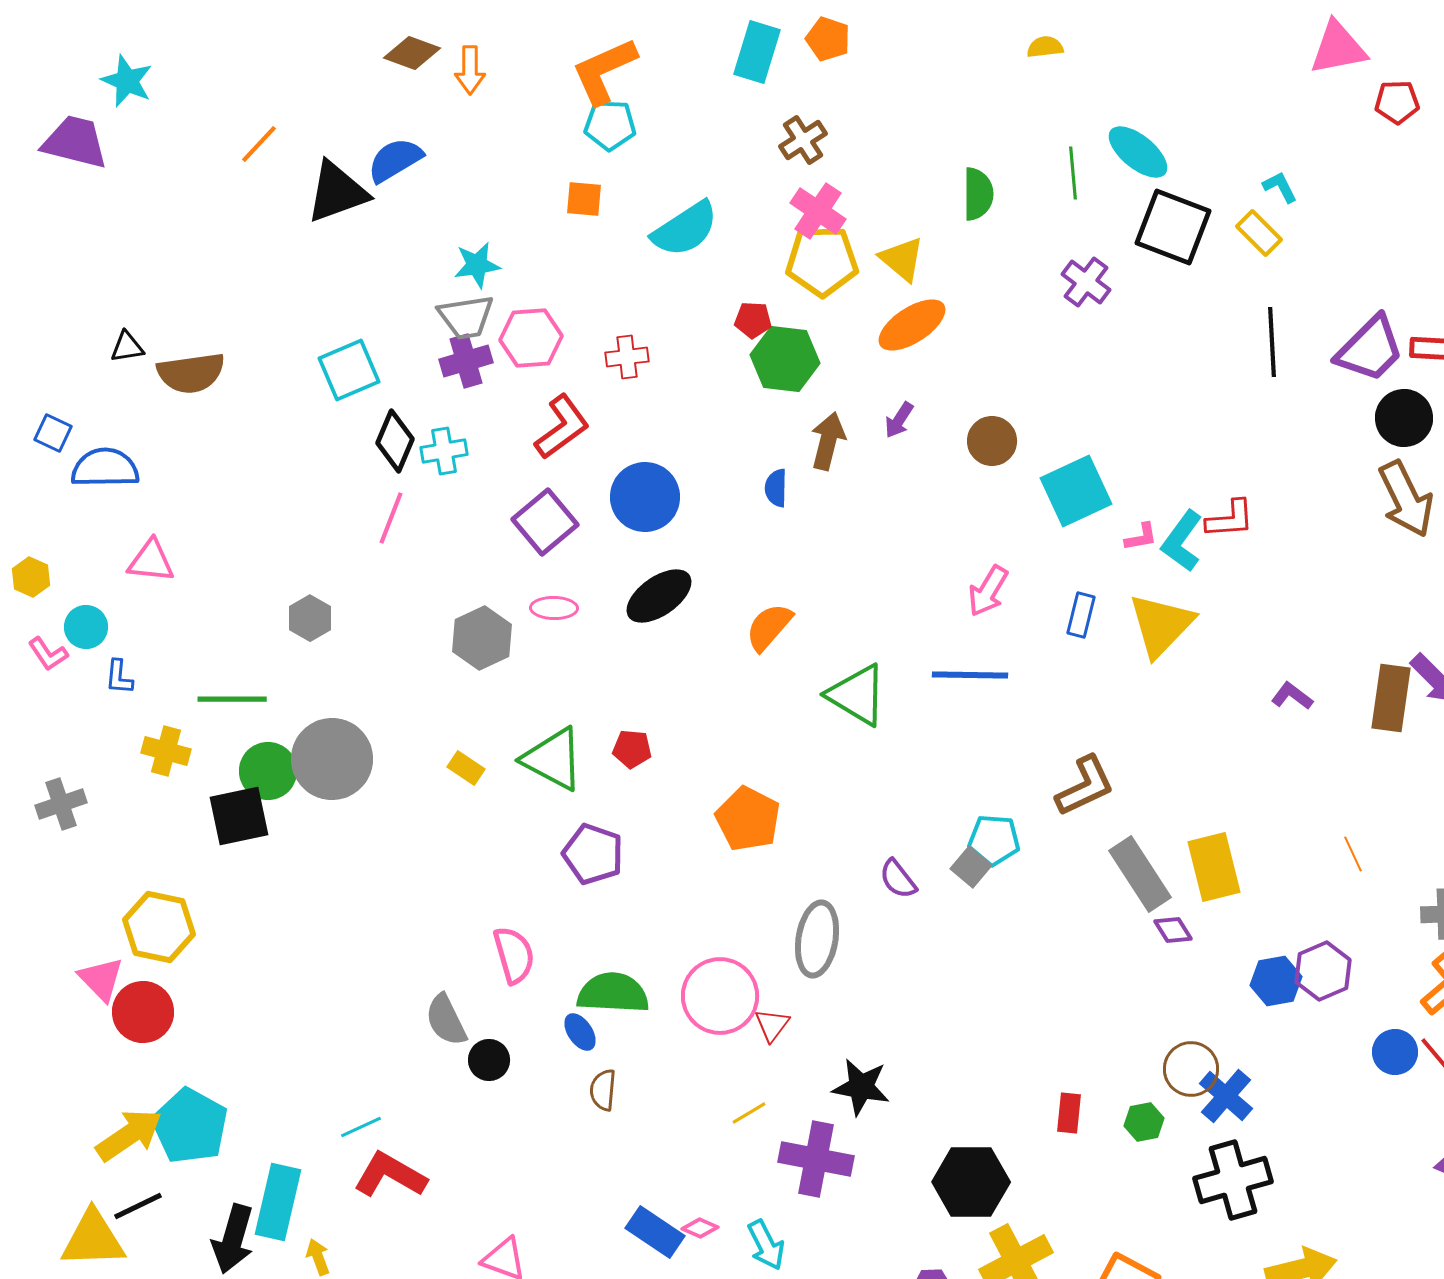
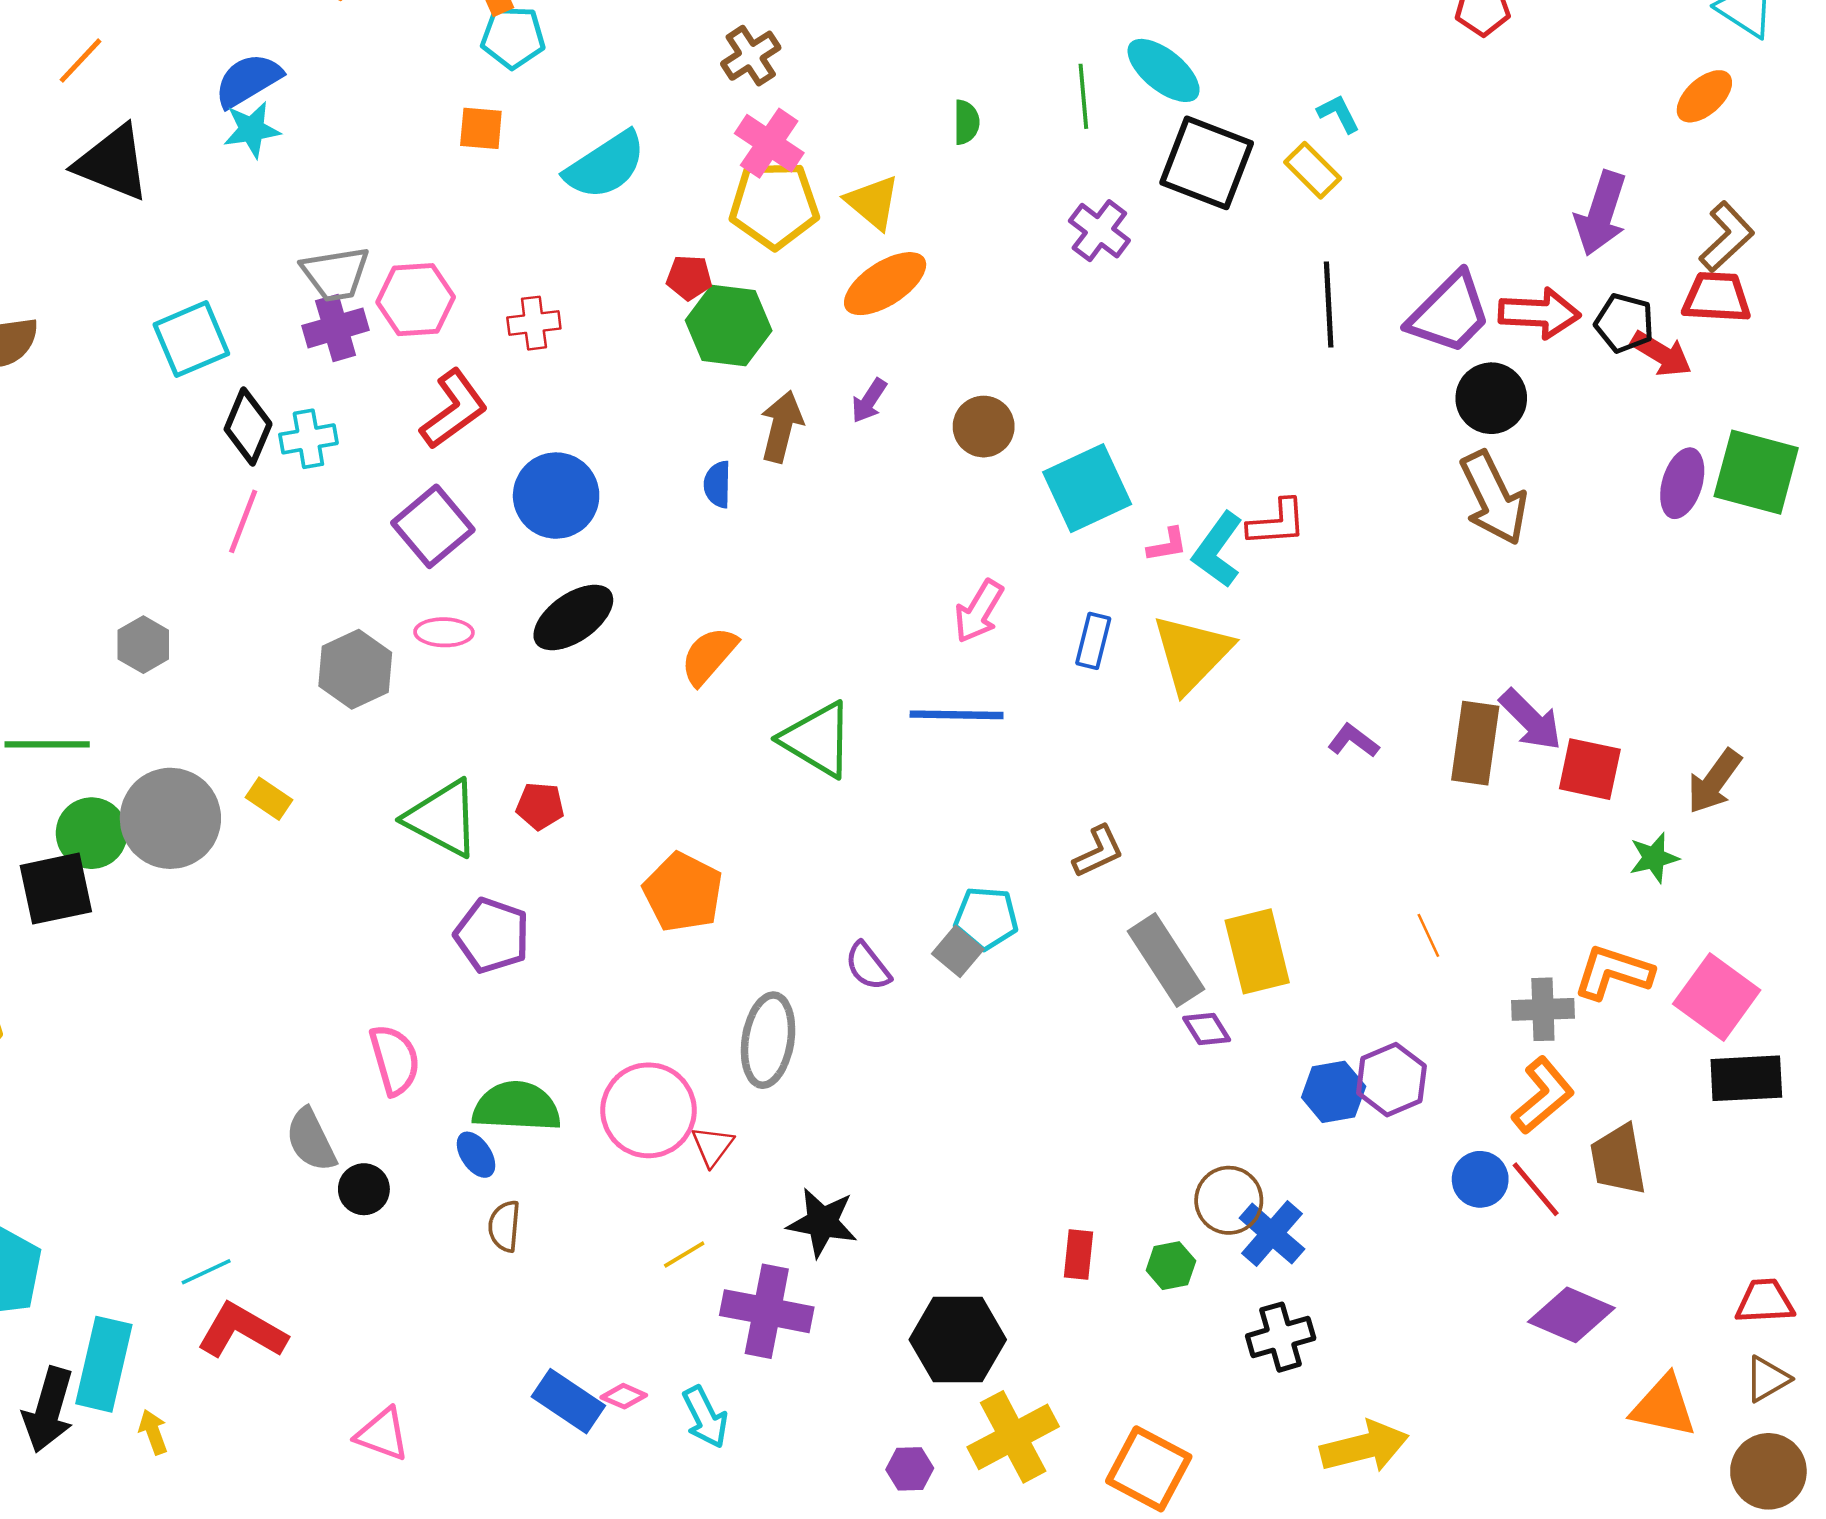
black triangle: (337, 192) -> (113, 163), moved, turned 42
green semicircle: (978, 194) -> (966, 122), size x0.7
cyan star: (477, 265) -> (252, 130), moved
yellow rectangle: (466, 768) -> (269, 799), moved
brown L-shape: (1085, 786) -> (1098, 852), size x0.7
black cross: (1233, 1180) -> (1281, 1337), size x0.7

